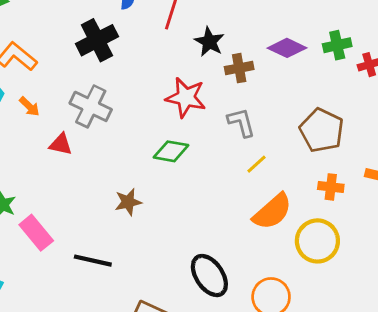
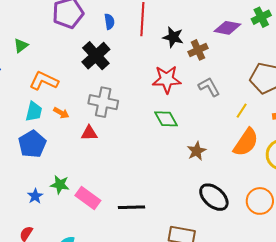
green diamond: (171, 151) -> (166, 119), turned 65
yellow line: (256, 164) -> (242, 111), moved
brown star: (128, 202) -> (197, 151), moved

